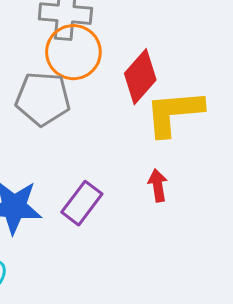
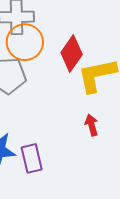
purple rectangle: (82, 203) -> (32, 158), moved, turned -44

